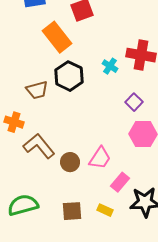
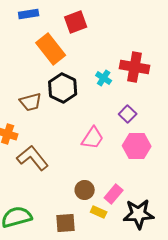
pink trapezoid: (100, 158) -> (93, 138), moved
brown circle: (70, 162) -> (85, 190), moved
yellow rectangle: (105, 210) -> (99, 212), moved

